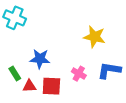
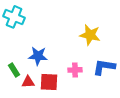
pink cross: (79, 74) -> (75, 70), turned -32

